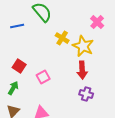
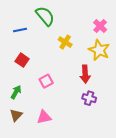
yellow star: (83, 46) -> (99, 50), moved
red square: (19, 66) -> (22, 60), moved

